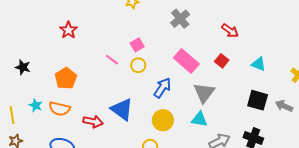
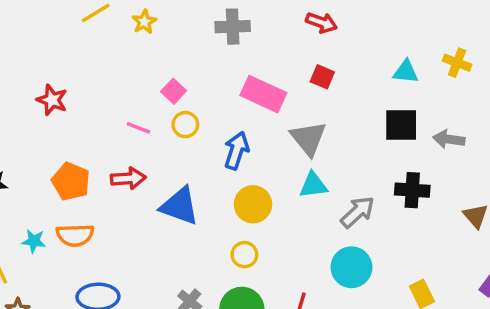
gray cross: (180, 19) -> (233, 27), turned -36
cyan triangle: (259, 64) -> (406, 72), moved
gray arrow: (284, 106) -> (449, 139), moved
red arrow: (93, 122) -> (128, 178), moved

